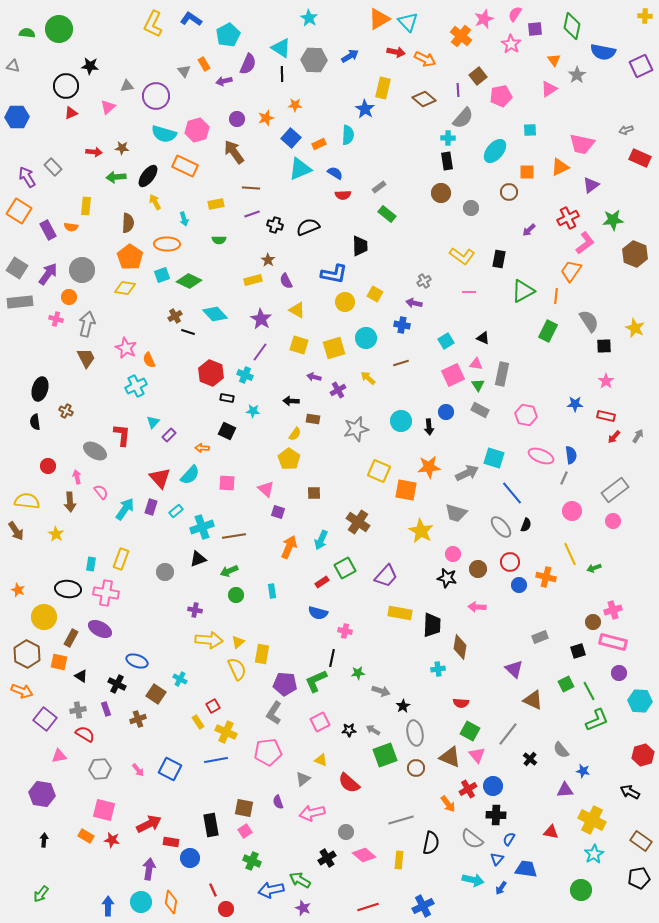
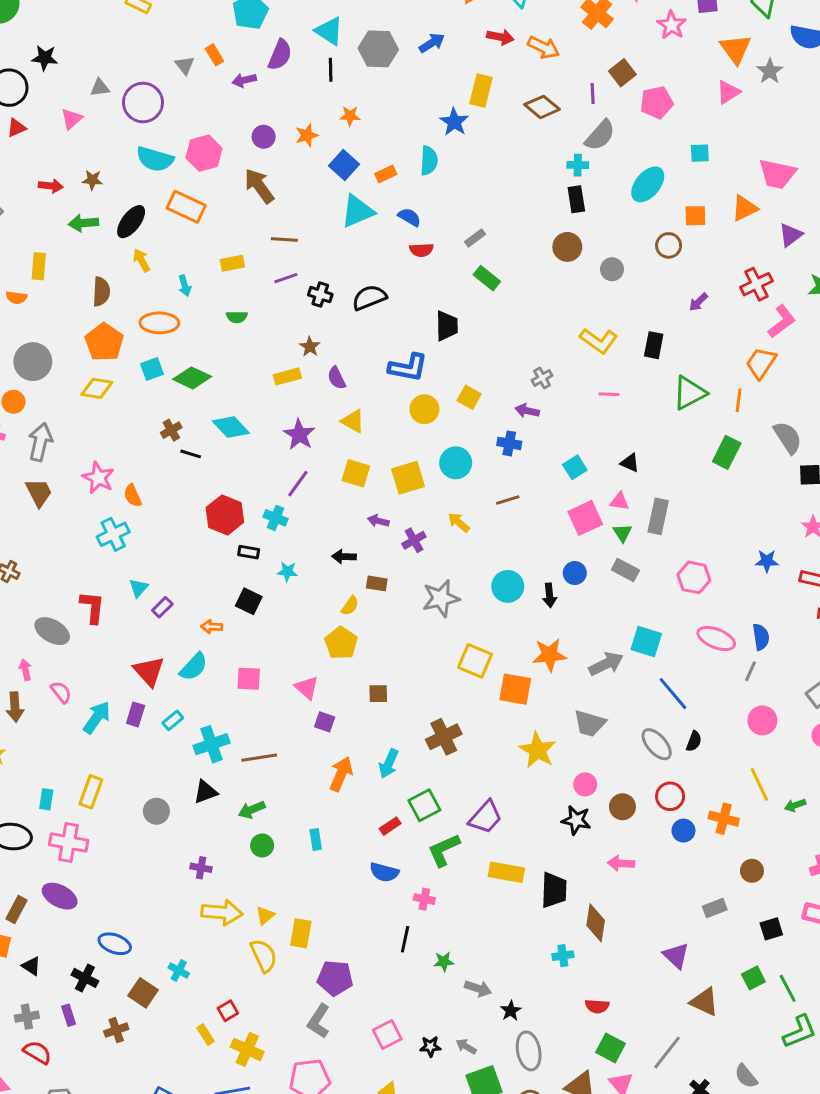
orange triangle: (554, 60) -> (736, 49), size x1.6
brown cross: (358, 522) -> (444, 737), turned 30
brown circle: (593, 622) -> (752, 871), moved
green L-shape: (316, 681) -> (444, 850), moved

